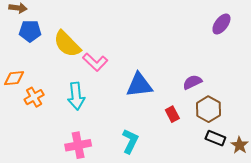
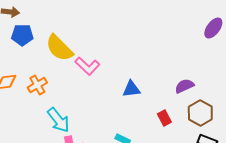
blue triangle: (139, 85) -> (131, 89), size x0.7
cyan arrow: (76, 96) -> (58, 120), moved, turned -32
orange cross: (34, 97) -> (37, 85), moved

